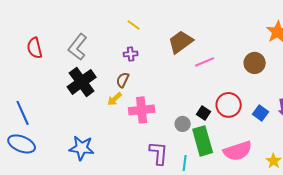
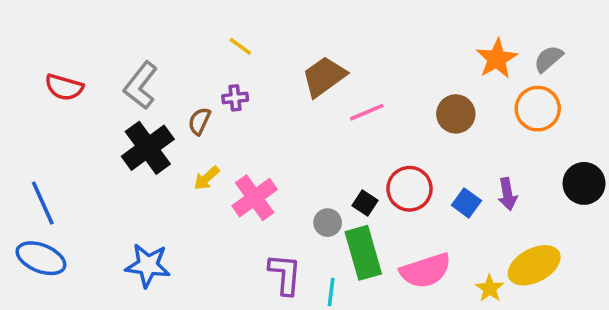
red semicircle: (35, 48) -> (64, 87), turned -60
brown semicircle: (123, 80) -> (199, 121), moved
pink cross: (142, 110) -> (255, 198), turned -30

